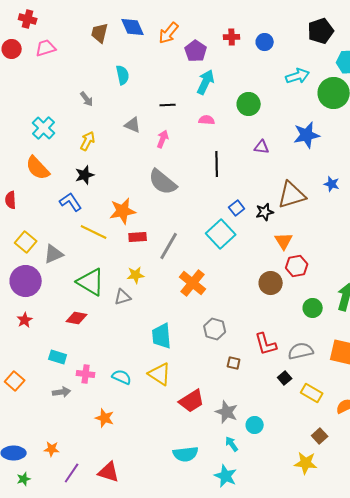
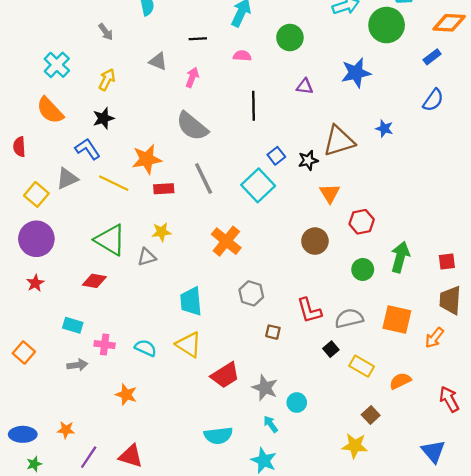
gray line: (169, 246) -> (204, 179), moved, turned -56
gray triangle: (54, 254) -> (67, 179), moved
red hexagon: (297, 266) -> (362, 222), moved

